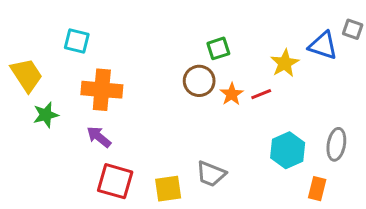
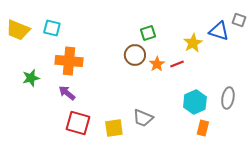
yellow trapezoid: (27, 75) -> (18, 30), moved, turned 145
orange rectangle: (317, 189) -> (203, 128), moved

